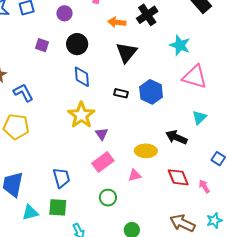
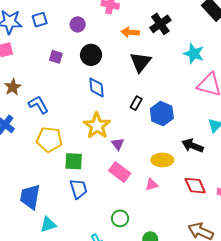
blue hexagon: (151, 92) -> (162, 114), moved
black rectangle: (121, 93) -> (136, 103), turned -72
yellow pentagon: (16, 127) -> (49, 139), moved
pink rectangle: (103, 162) -> (120, 172), turned 75
green circle: (108, 198) -> (120, 218), moved
green square: (58, 207) -> (74, 161), moved

